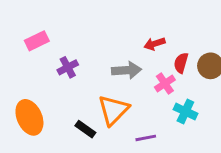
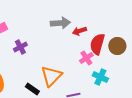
red semicircle: (181, 63) -> (97, 44), size x1.5
gray arrow: (127, 70) -> (60, 23), moved

